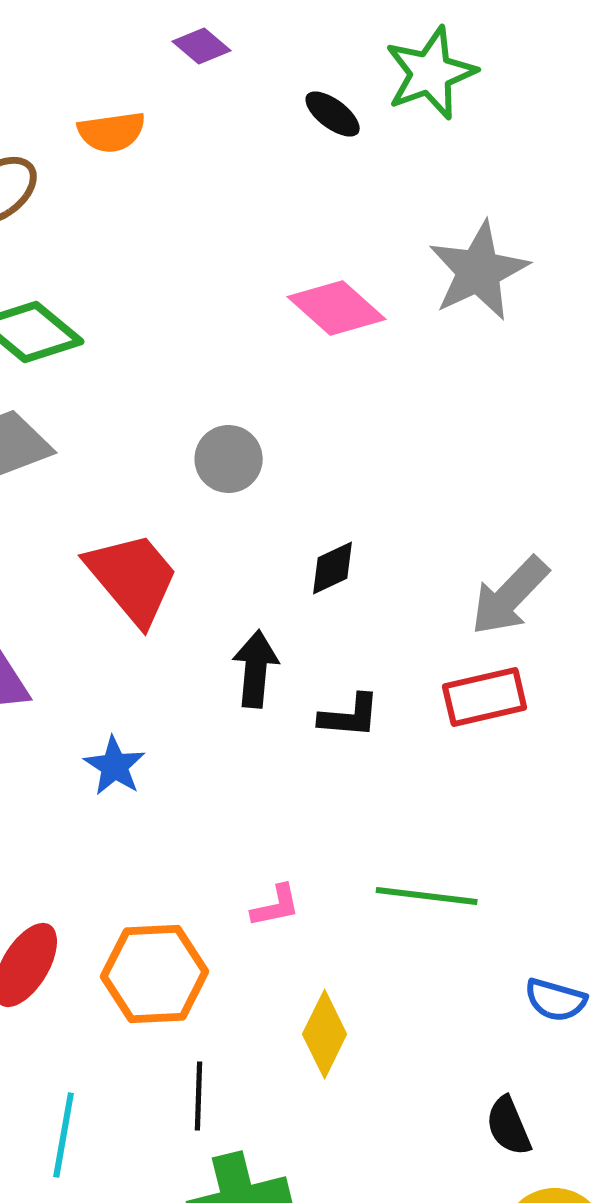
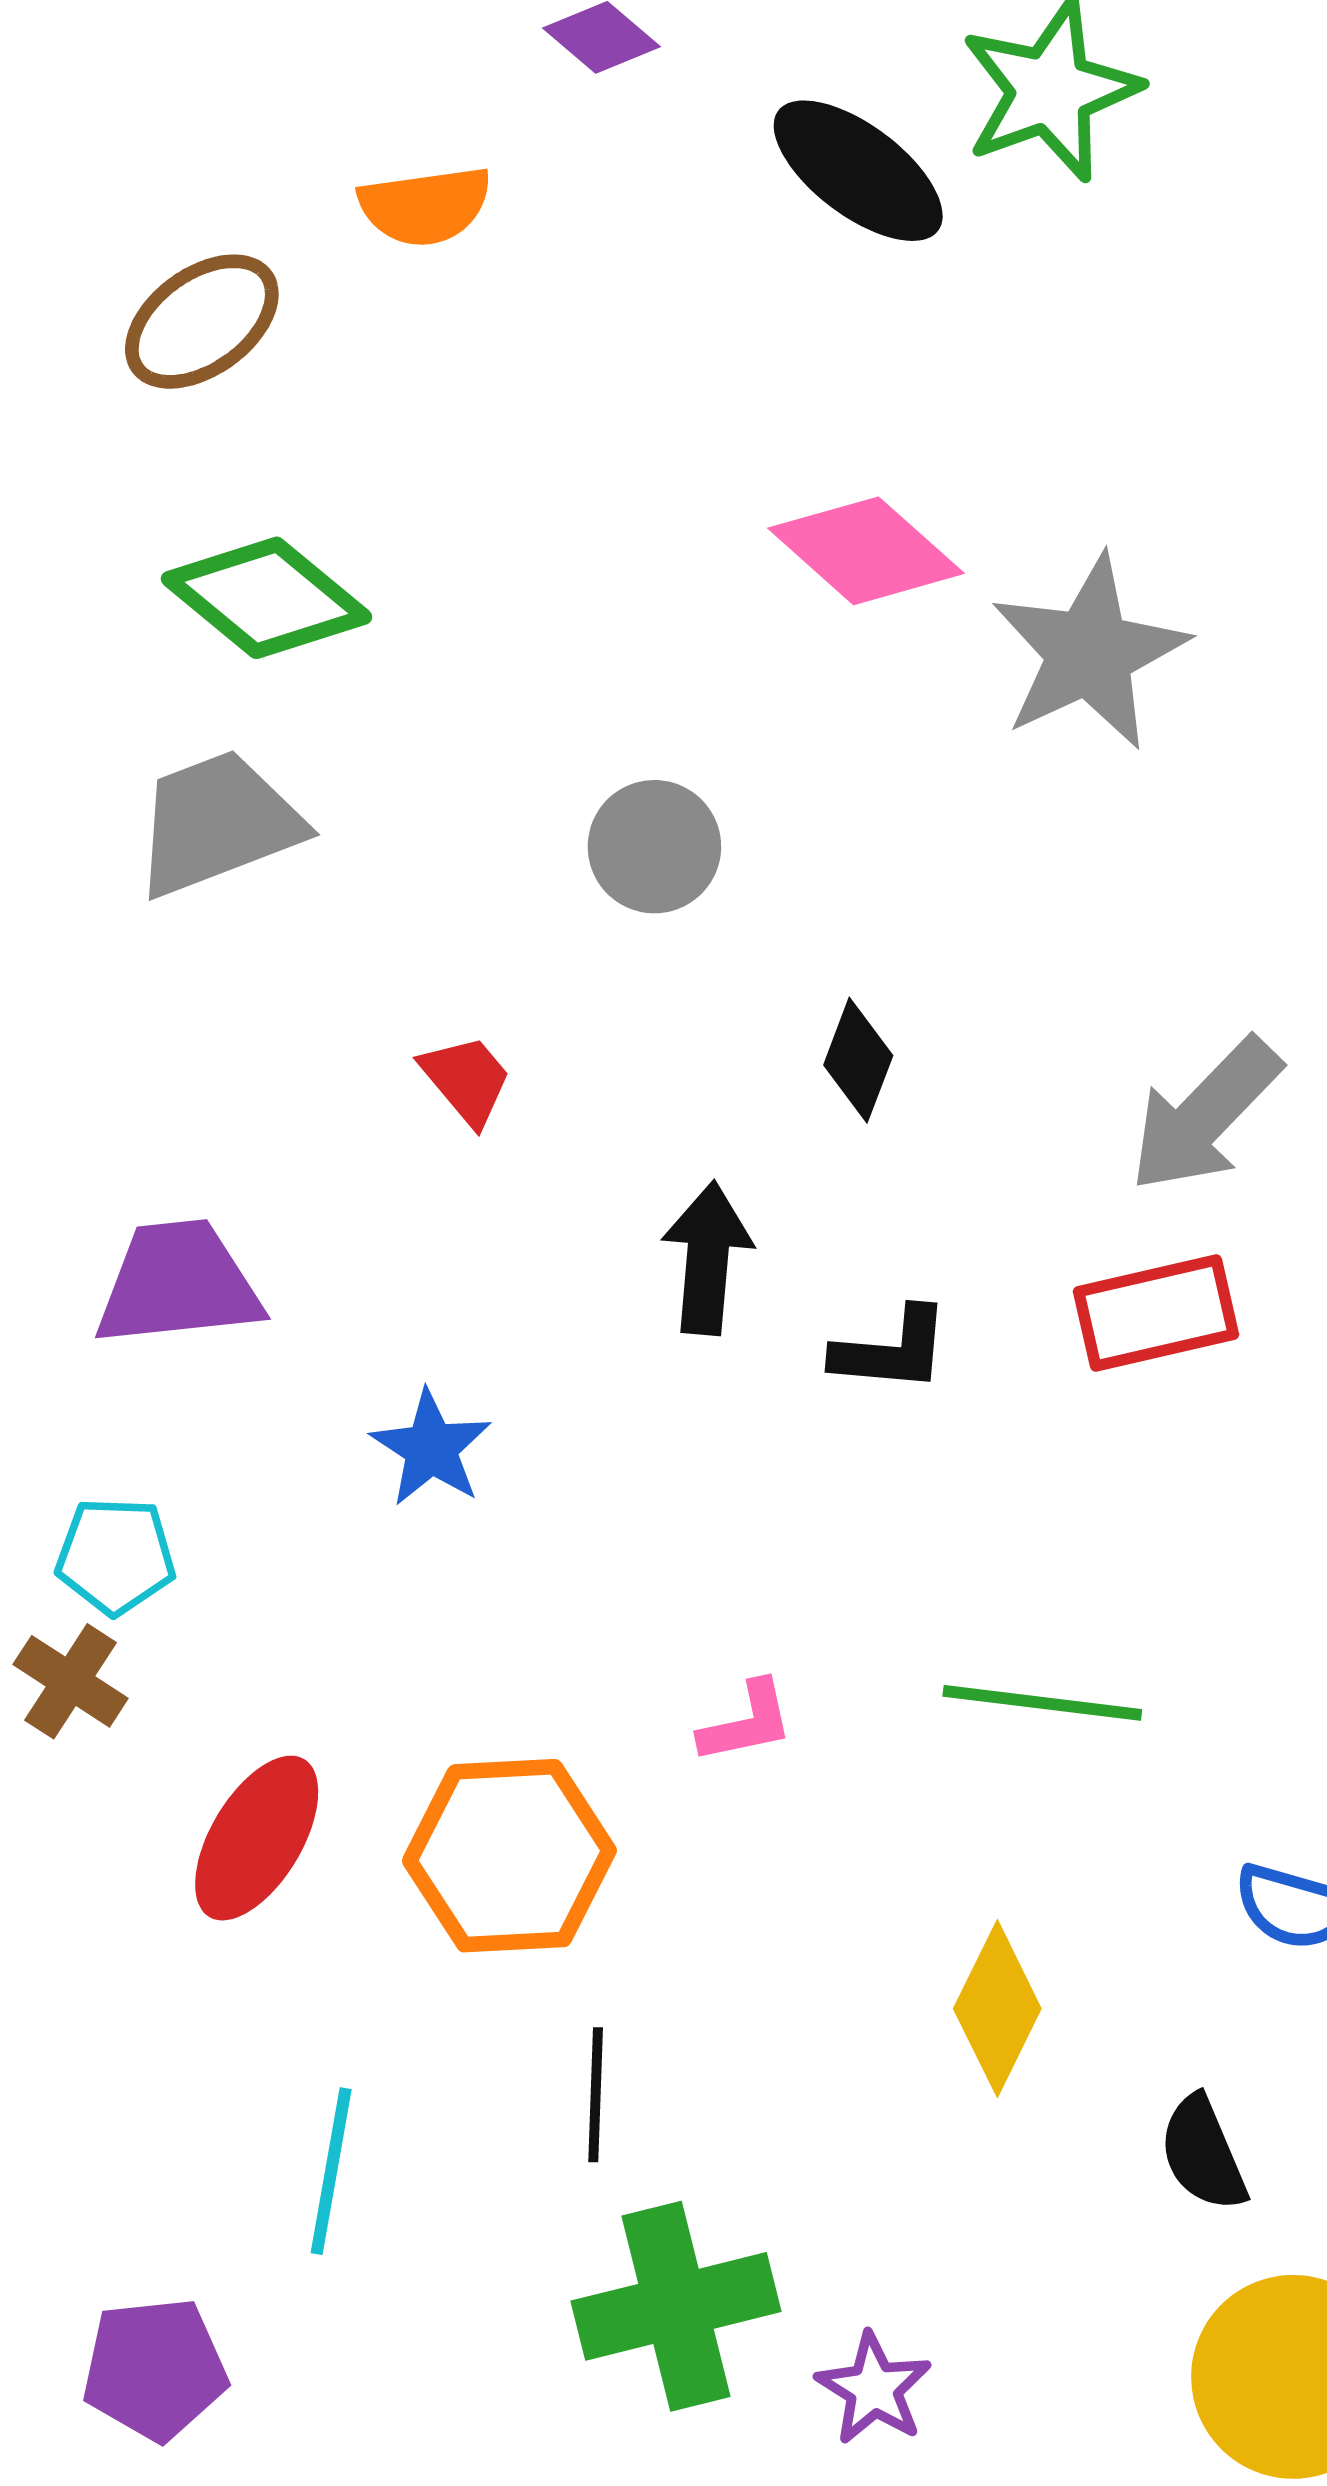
black ellipse: (333, 114) -> (858, 171), size x1.6
gray star: (479, 271) -> (1089, 653), moved
black diamond: (333, 568) -> (858, 1060), turned -44
red trapezoid: (133, 578) -> (466, 1080), size x0.5
yellow diamond: (325, 1034) -> (997, 2009), moved

